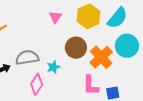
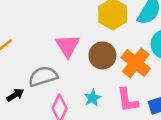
pink triangle: (55, 17) -> (68, 46), moved, size x1.5
cyan star: (53, 67) -> (93, 98), moved

